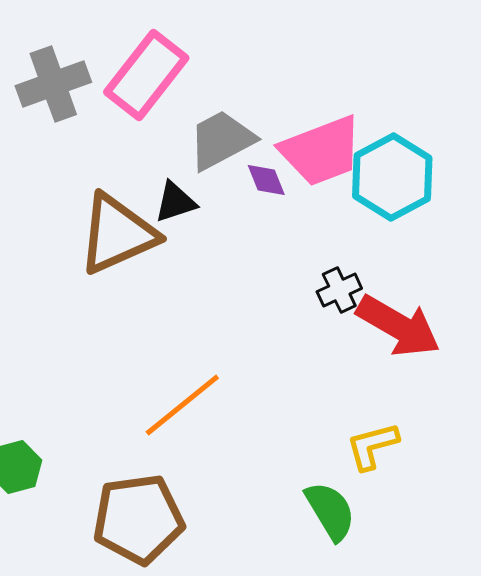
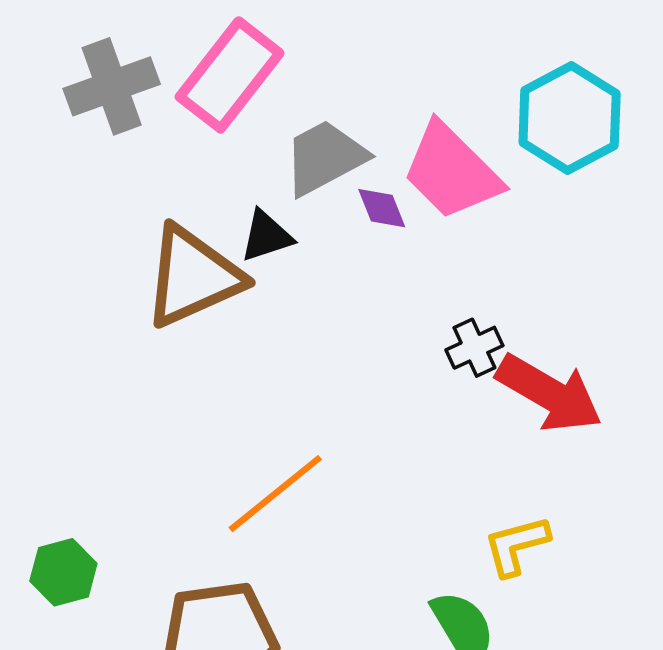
pink trapezoid: (321, 151) -> (452, 171), turned 66
cyan hexagon: (392, 177) -> (570, 118), moved

